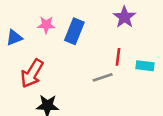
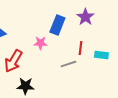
pink star: (46, 25) -> (40, 43), moved
blue rectangle: (74, 31) -> (57, 25), moved

